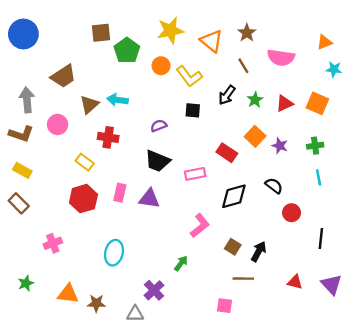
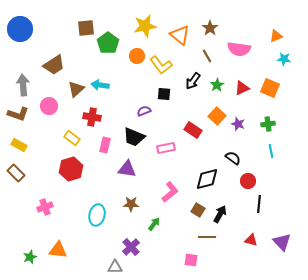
purple semicircle: (159, 126) -> (144, 111), moved
pink rectangle: (120, 193) -> (105, 145), moved
black diamond: (234, 196) -> (207, 179), moved
black line: (321, 239) -> (259, 204), moved
green star: (26, 283) -> (30, 257), moved
brown star: (96, 303) -> (131, 204), moved

